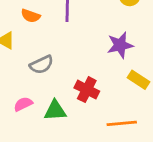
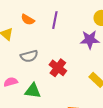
purple star: (120, 45) -> (90, 40), moved
red cross: (87, 90) -> (58, 68), moved

